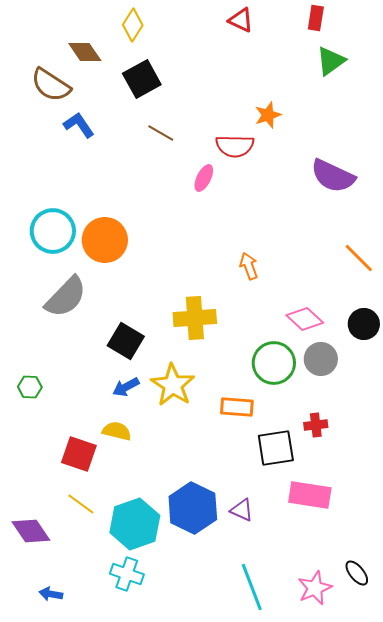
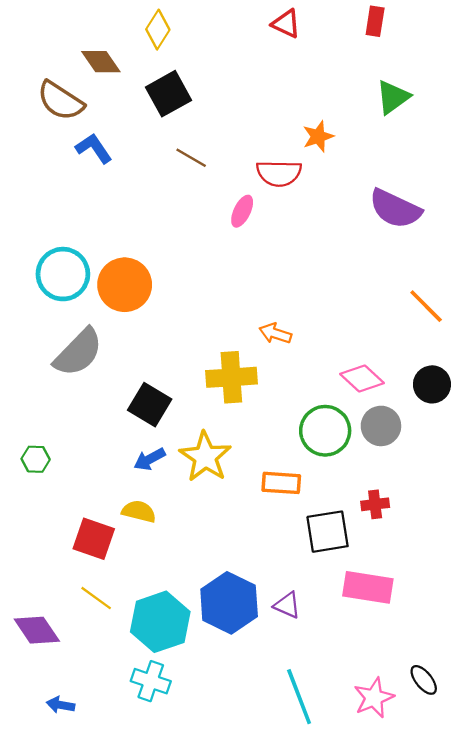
green triangle: (331, 61) -> (393, 97), moved
orange arrow: (249, 266) -> (275, 333), moved, turned -52

